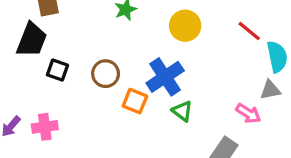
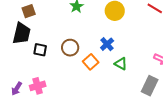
blue cross: (165, 77) -> (107, 44), size x0.6
orange square: (135, 101) -> (91, 62), turned 35

